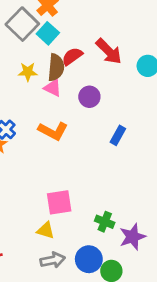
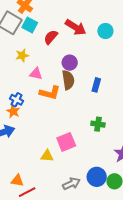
brown semicircle: (56, 67) -> (68, 80), moved
pink triangle: (53, 88) -> (36, 74), moved
green cross: (105, 222) -> (98, 124), moved
yellow triangle: (46, 230) -> (47, 156), moved

